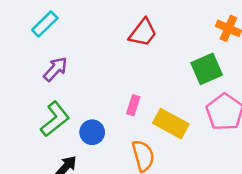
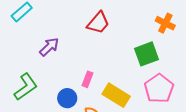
purple arrow: (55, 69) -> (49, 47), moved
blue circle: (92, 132) -> (67, 98), moved

